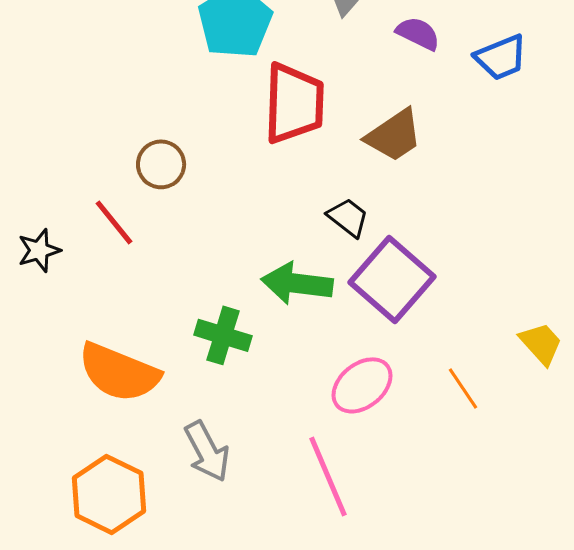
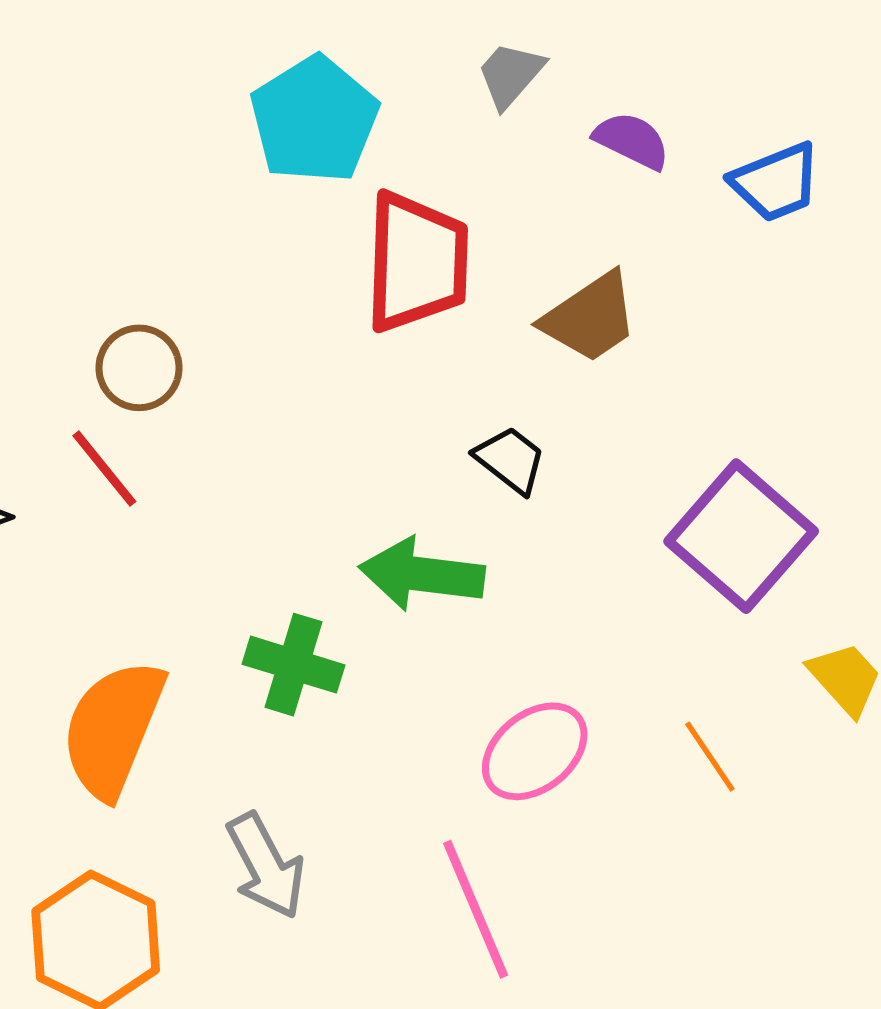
brown circle: (161, 164) -> (139, 368), moved
purple square: (392, 279) -> (741, 536), moved
orange semicircle: (119, 372) -> (113, 729), turned 90

